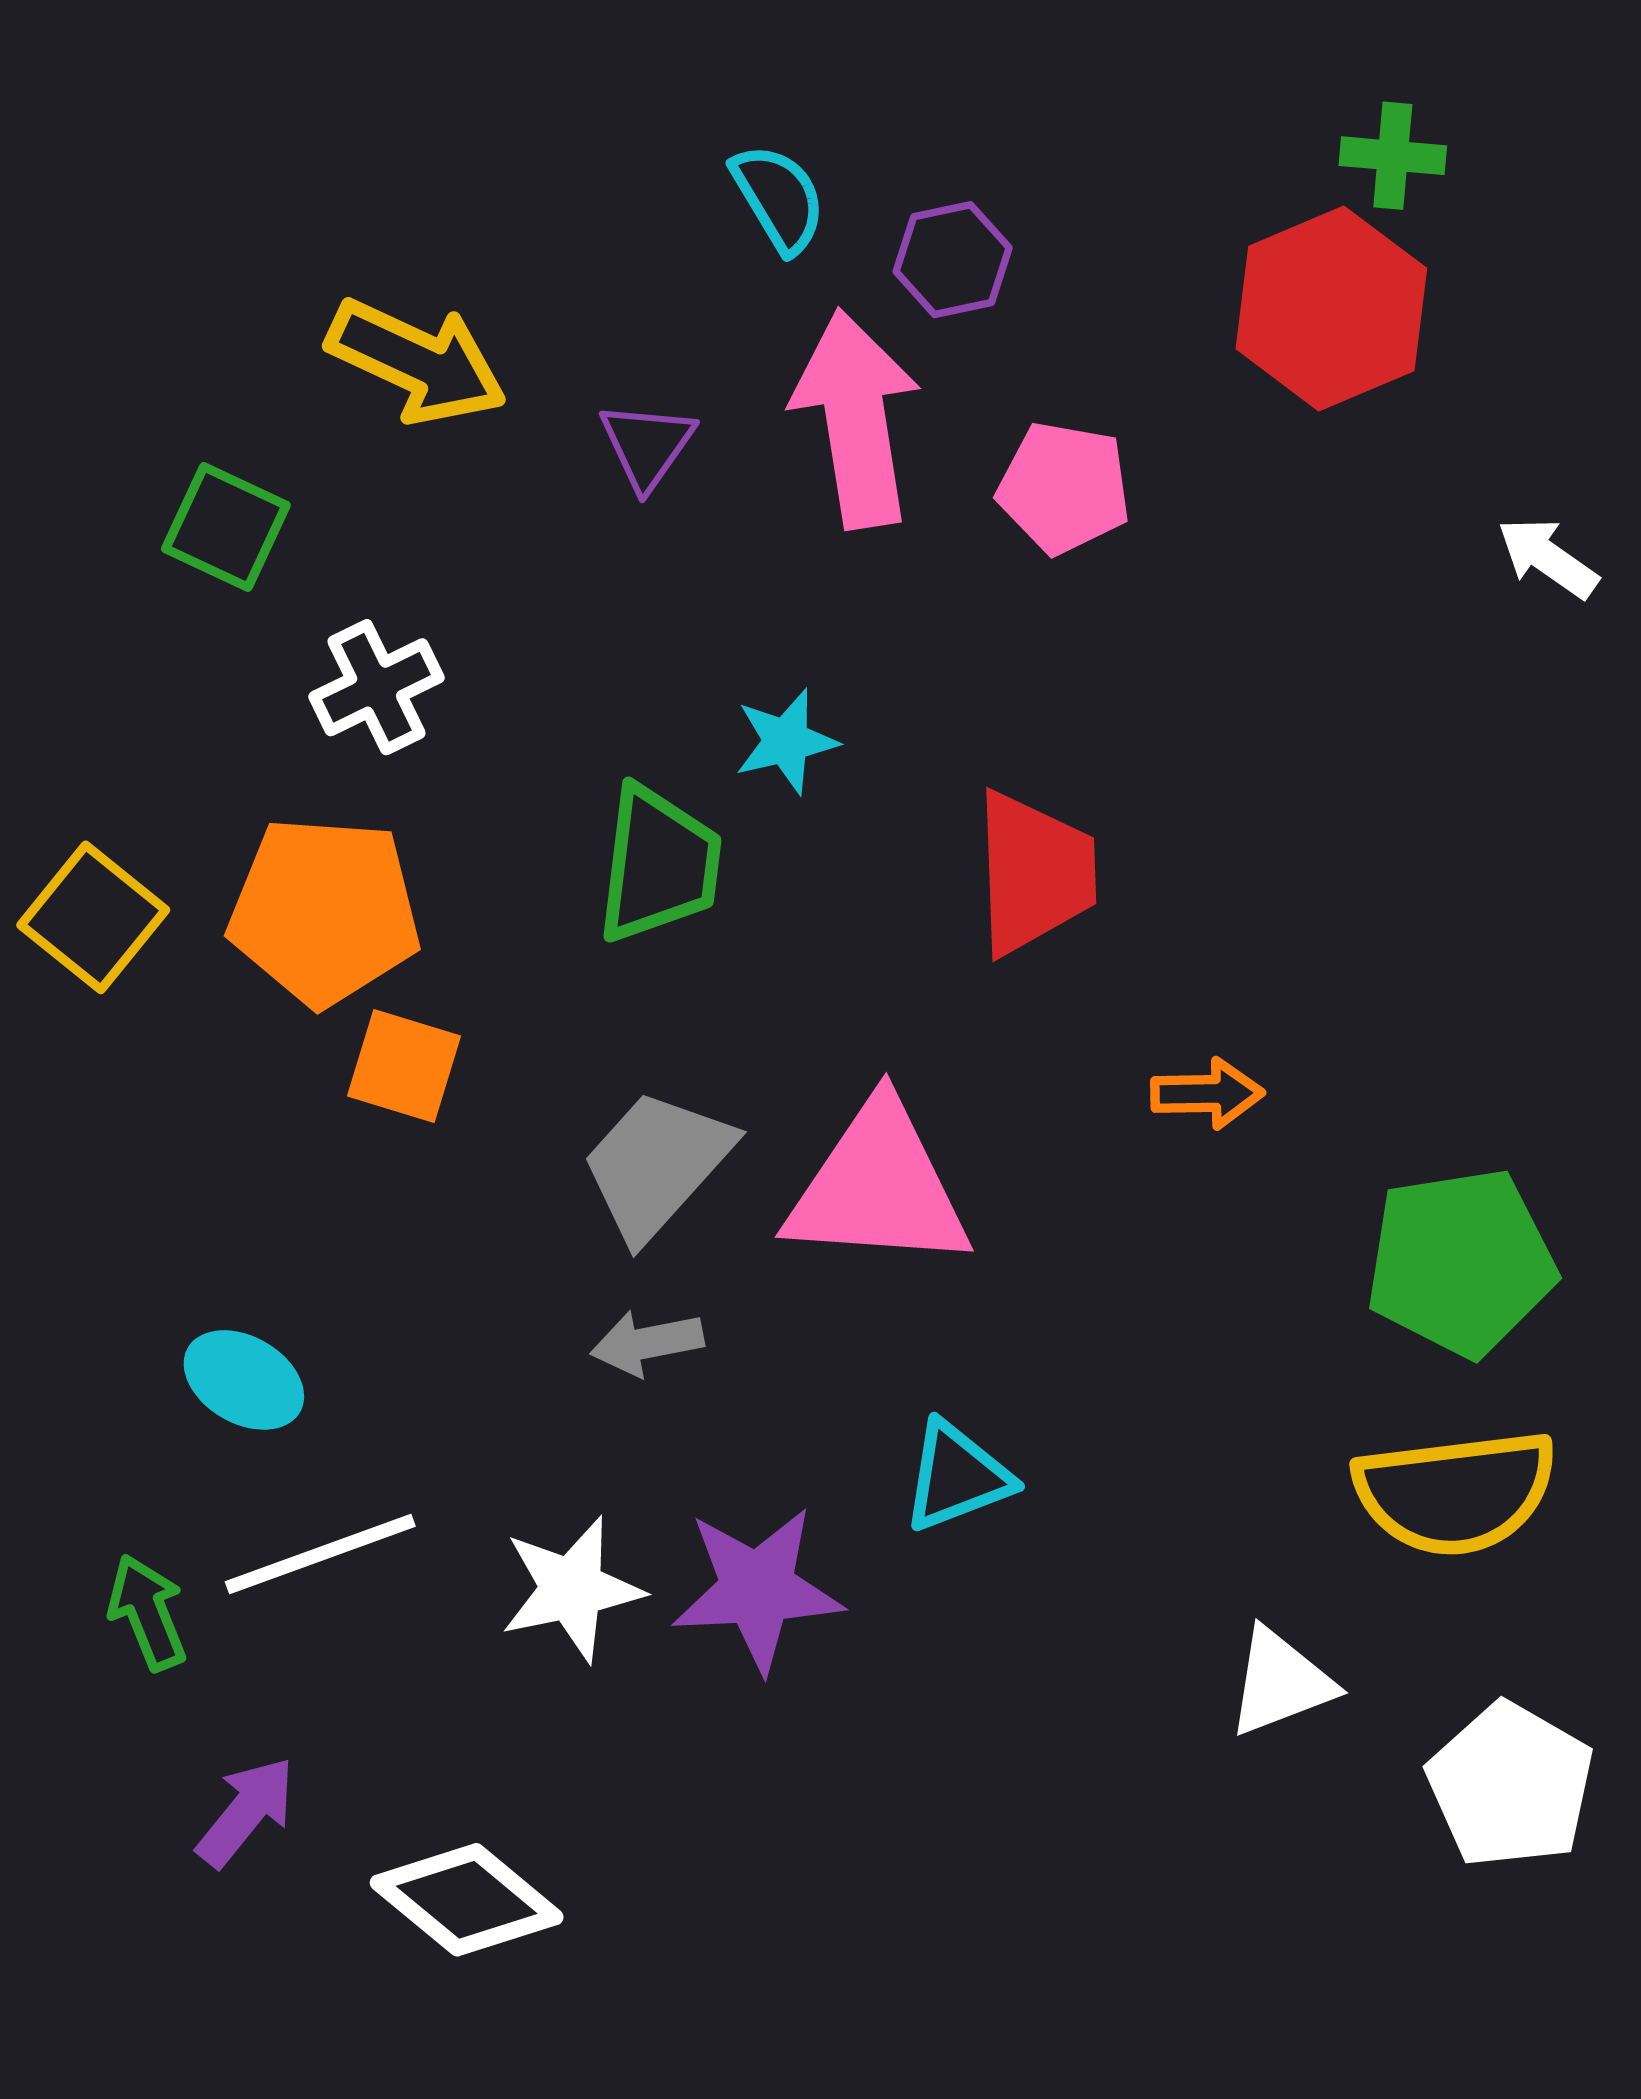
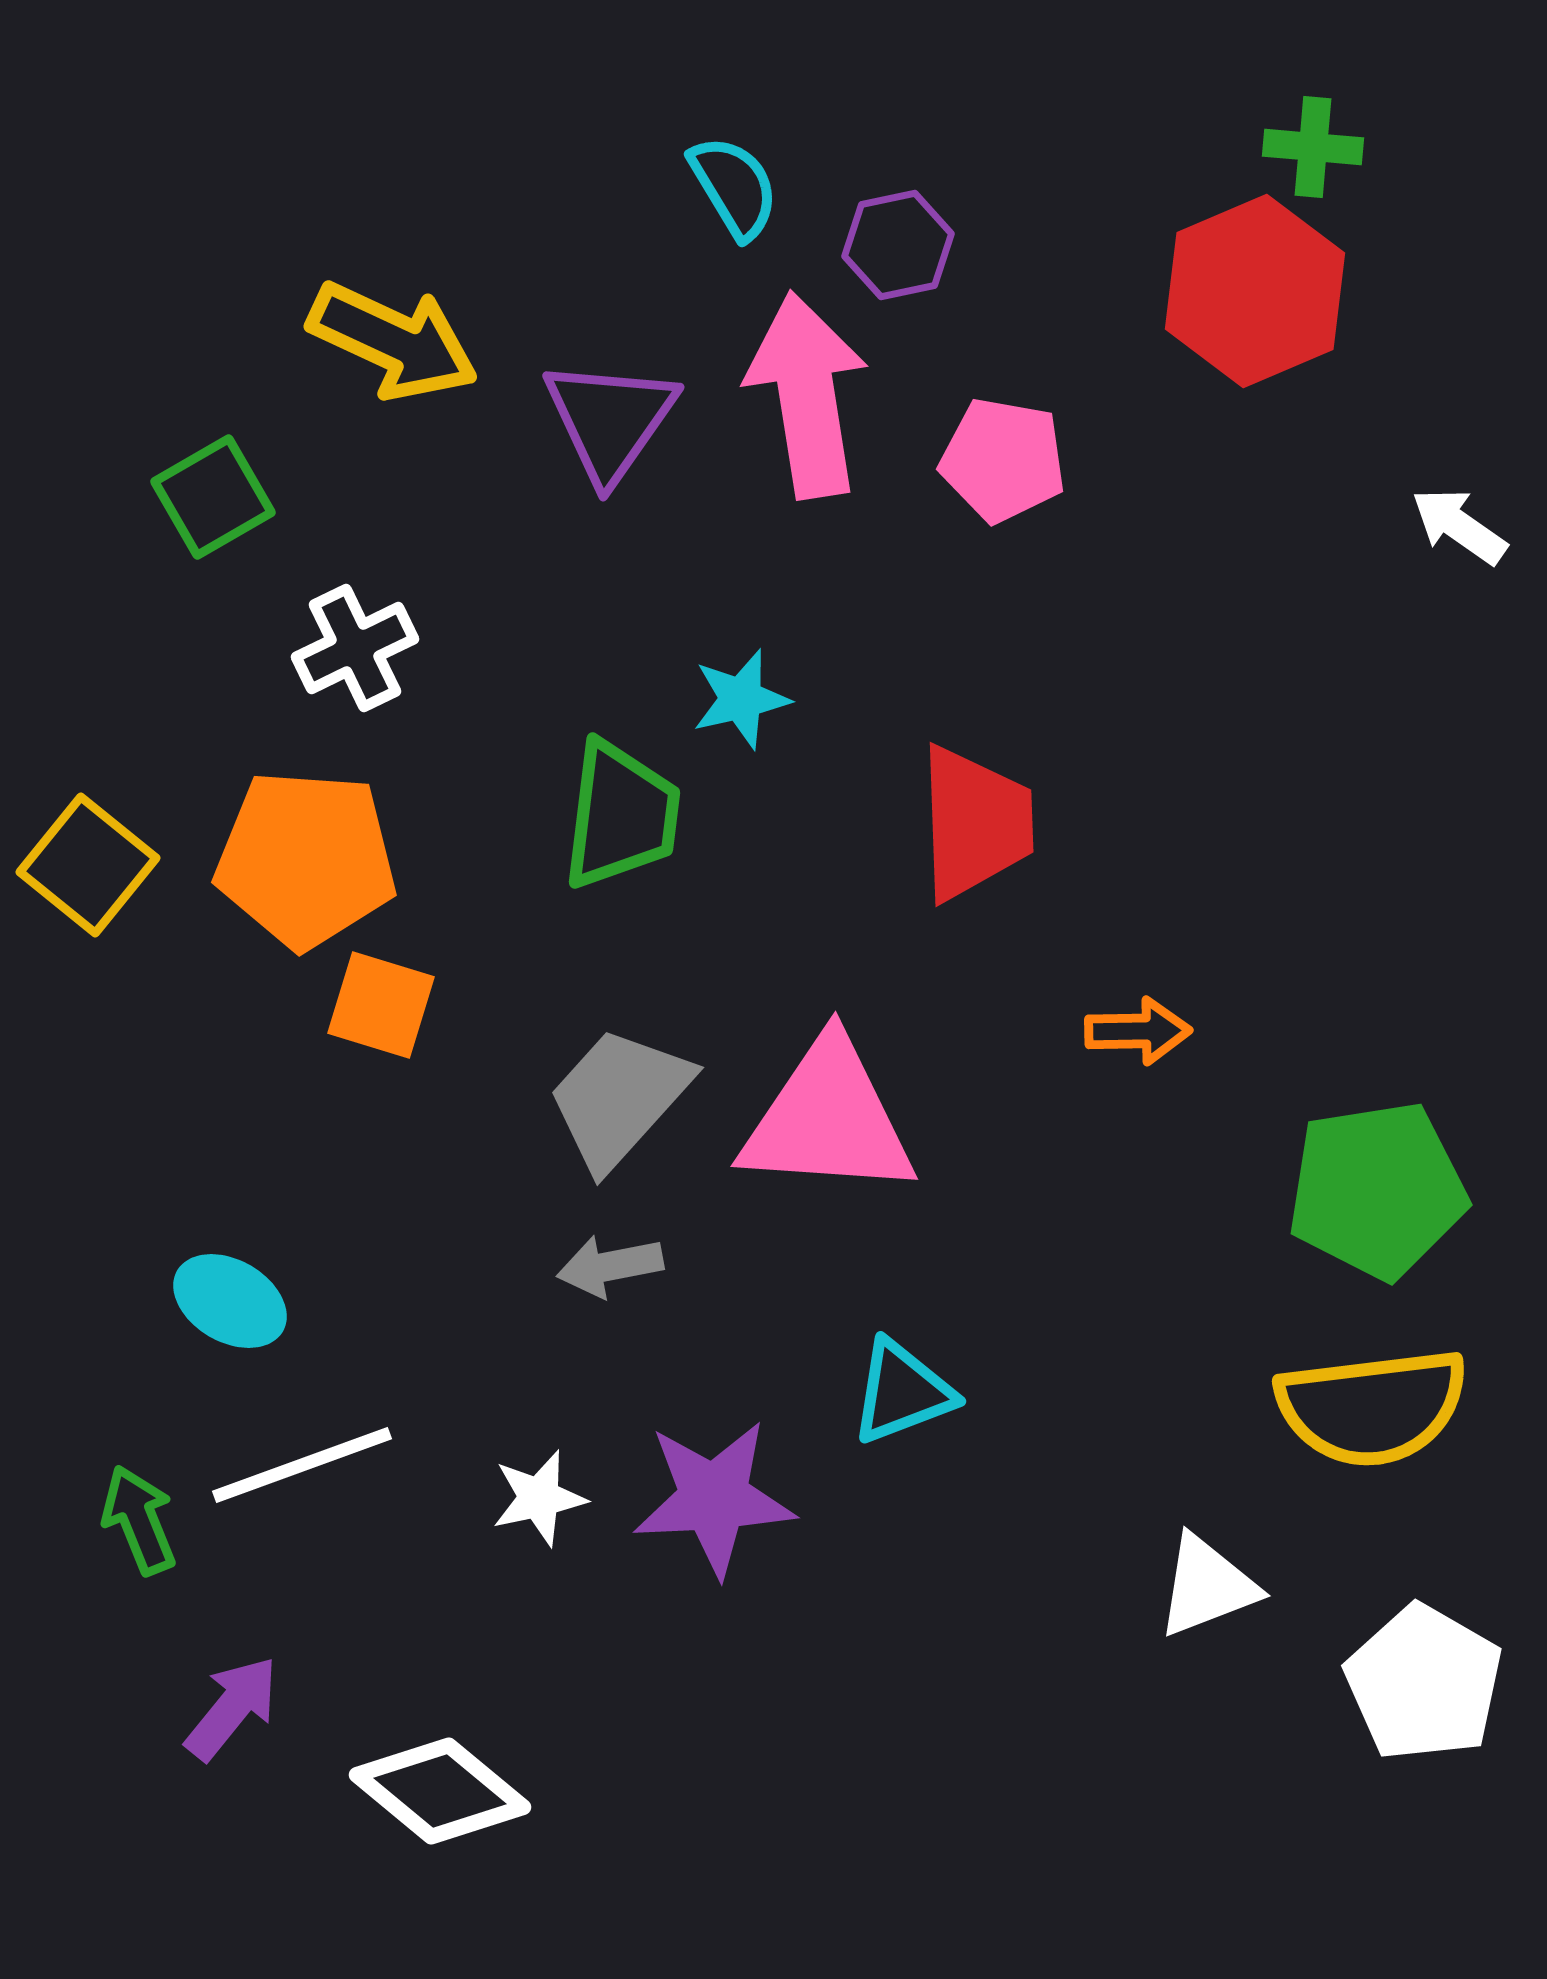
purple triangle: (647, 445) -> (610, 420), size x1.5
green square: (226, 527) -> (213, 497), turned 35
white star: (572, 1589) -> (539, 1498), size x0.7

